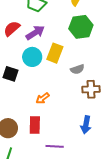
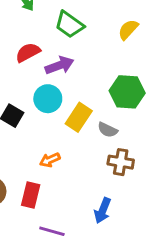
green hexagon: (81, 27) -> (127, 92), moved
yellow rectangle: (55, 53) -> (79, 117), moved
gray semicircle: (77, 69) -> (108, 130), turned 32

